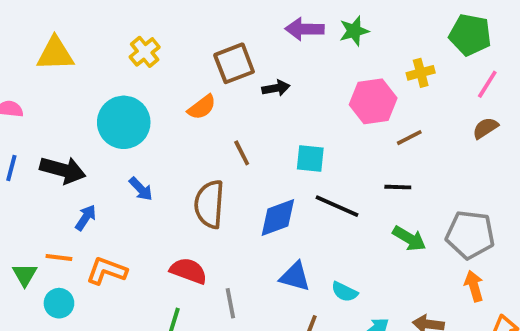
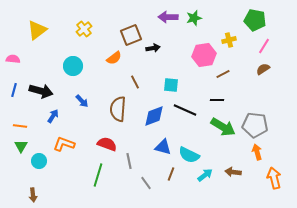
yellow triangle: (55, 54) -> (37, 30), turned -35
cyan circle: (124, 122) -> (73, 66), size x0.7
green arrow: (409, 238) -> (223, 127), size x1.4
orange line: (59, 258) -> (20, 126), moved
cyan semicircle: (345, 292) -> (189, 155), size x1.5

